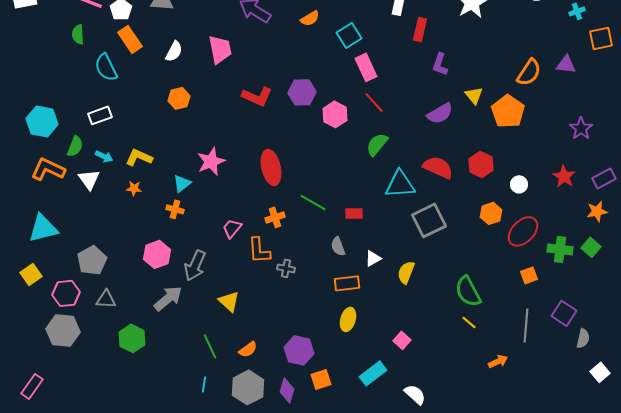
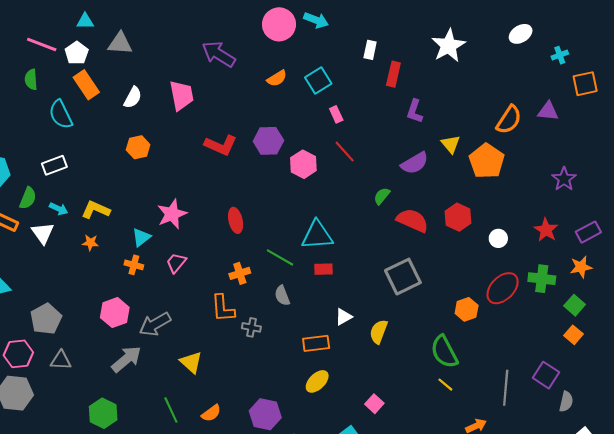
orange semicircle: (310, 18) -> (277, 78), moved
pink rectangle: (366, 67) -> (336, 114), size x0.6
green semicircle: (377, 144) -> (382, 196), moved, size x0.7
red ellipse: (271, 167) -> (236, 220), size x0.7
cyan triangle: (400, 184) -> (317, 235), moved
orange hexagon: (491, 213) -> (467, 309), moved
pink trapezoid: (232, 228) -> (176, 263), moved
gray semicircle: (338, 246) -> (282, 296), moved
green cross: (560, 249) -> (542, 279), moved
gray arrow: (195, 265) -> (155, 324), turned 36
orange square: (529, 275) -> (574, 335), moved, turned -30
yellow ellipse: (348, 319) -> (317, 381), turned 30
green hexagon: (132, 338) -> (103, 413), moved

